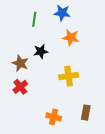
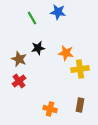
green line: (34, 19) -> (32, 18), turned -40
orange star: (71, 37) -> (66, 53), moved
yellow cross: (69, 76) -> (80, 69), moved

